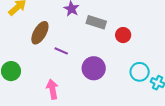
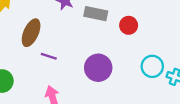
purple line: (61, 51) -> (49, 56), moved

